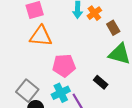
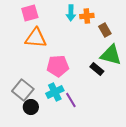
orange cross: (94, 13) -> (87, 16), turned 32
black rectangle: (101, 82) -> (97, 69), moved

